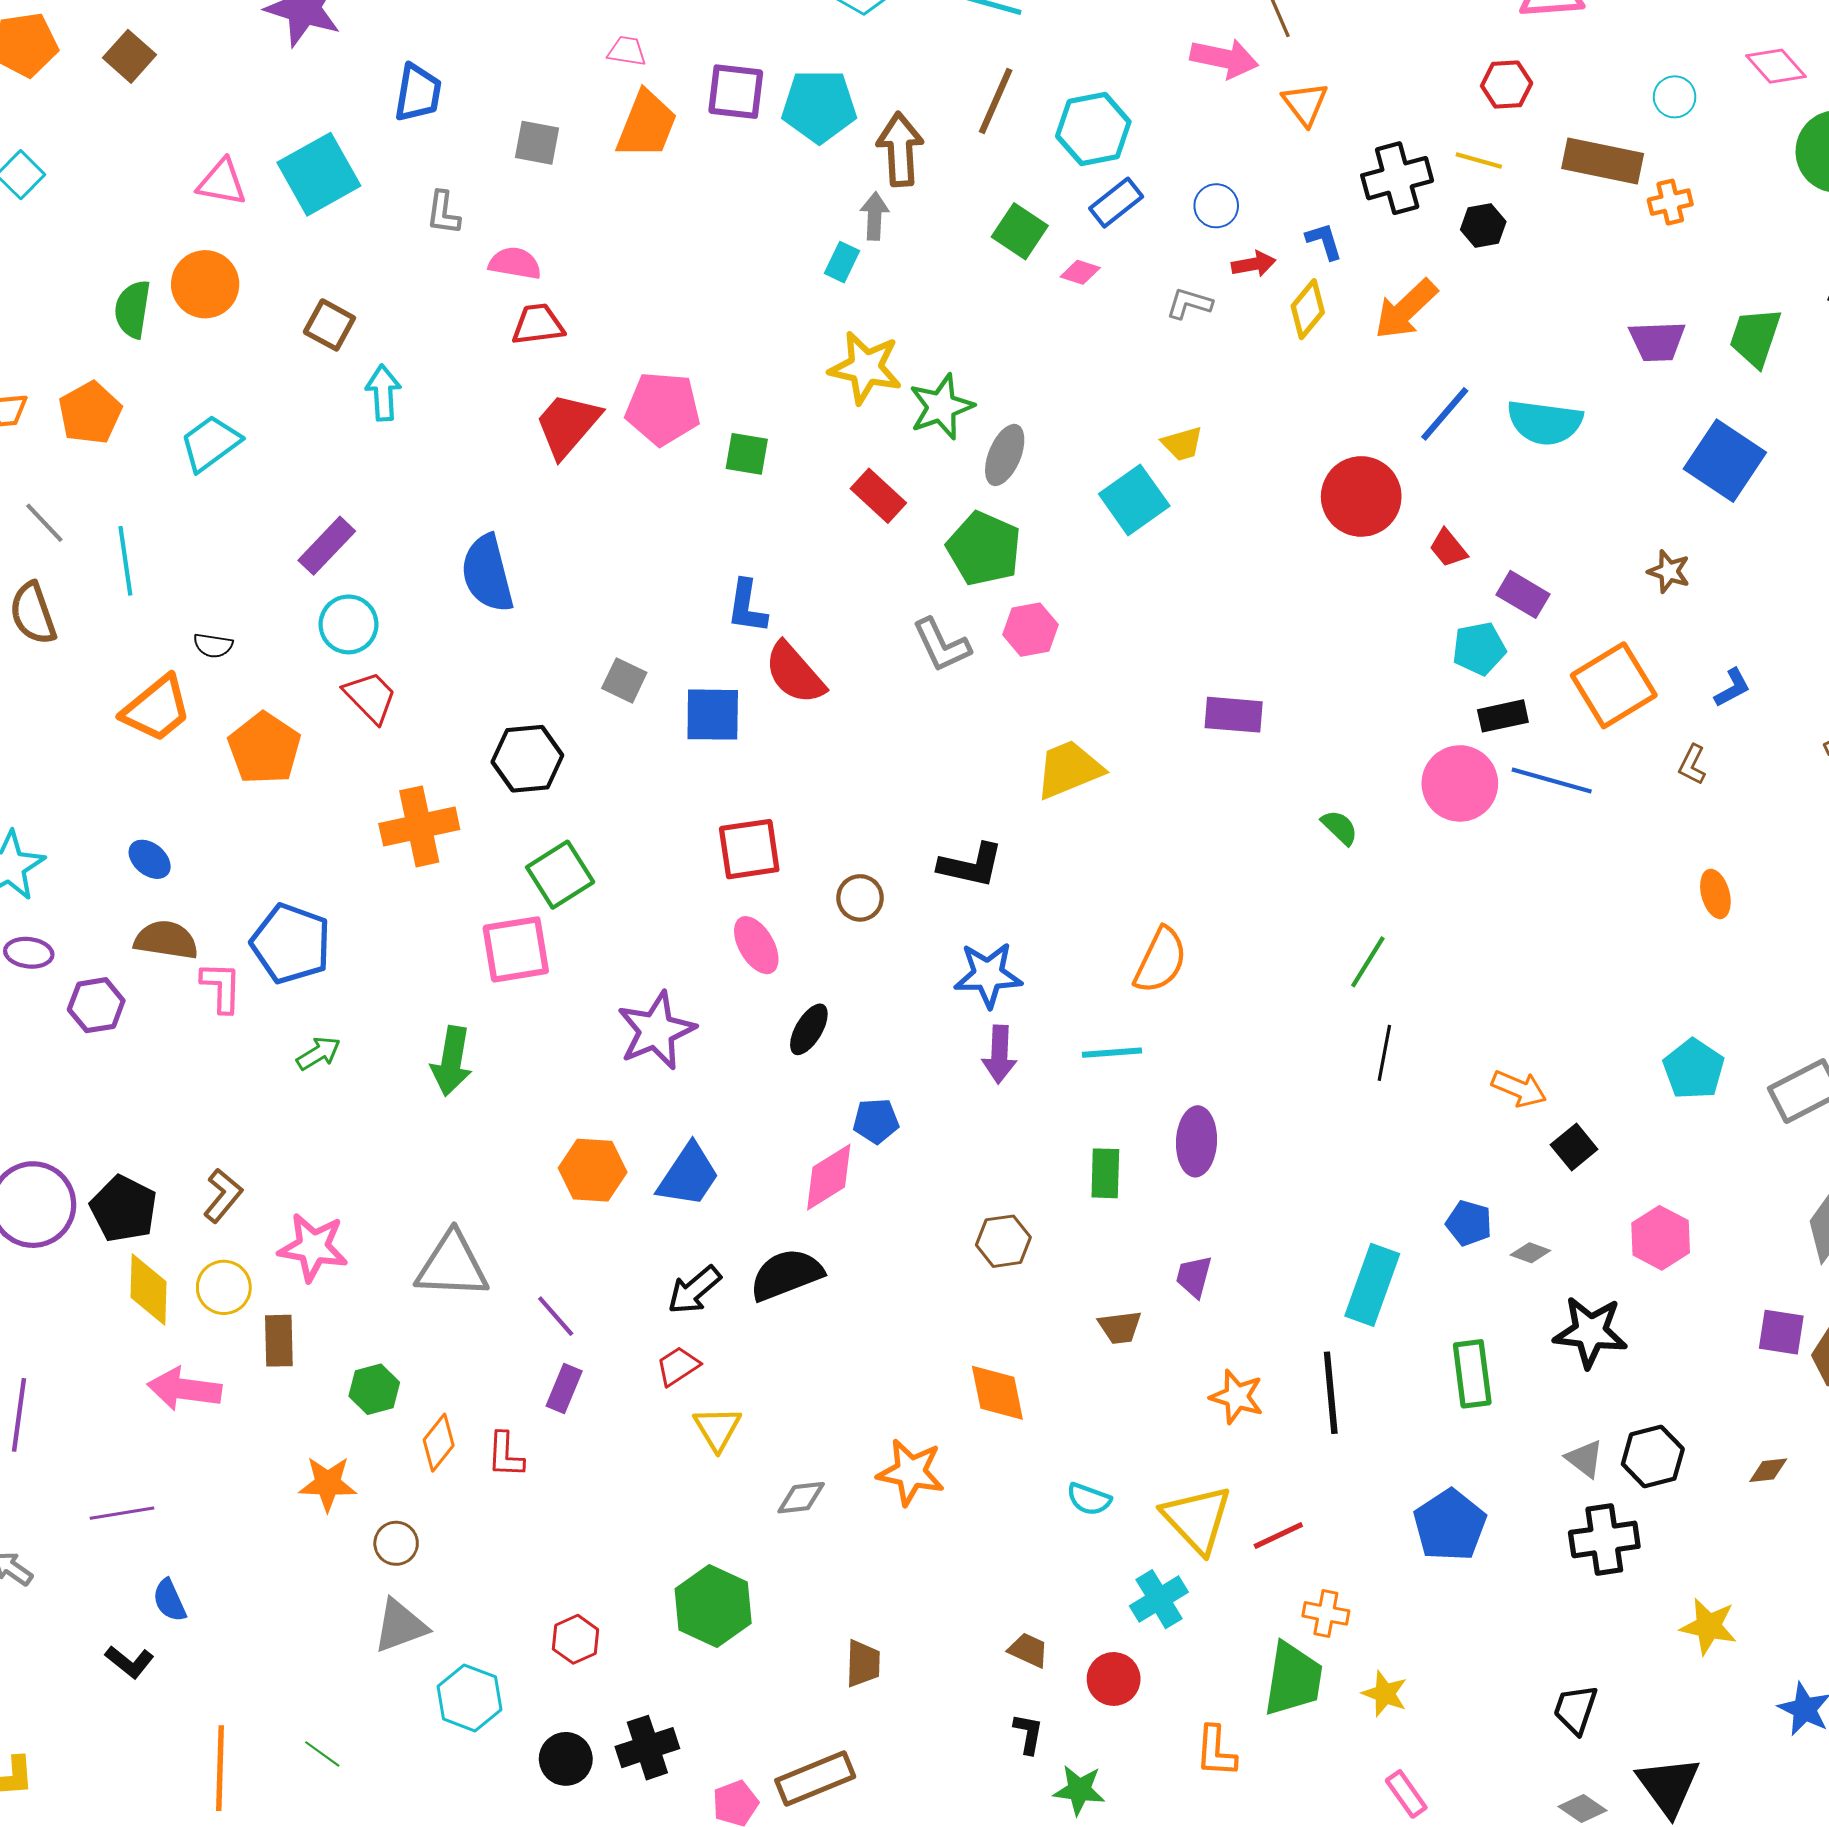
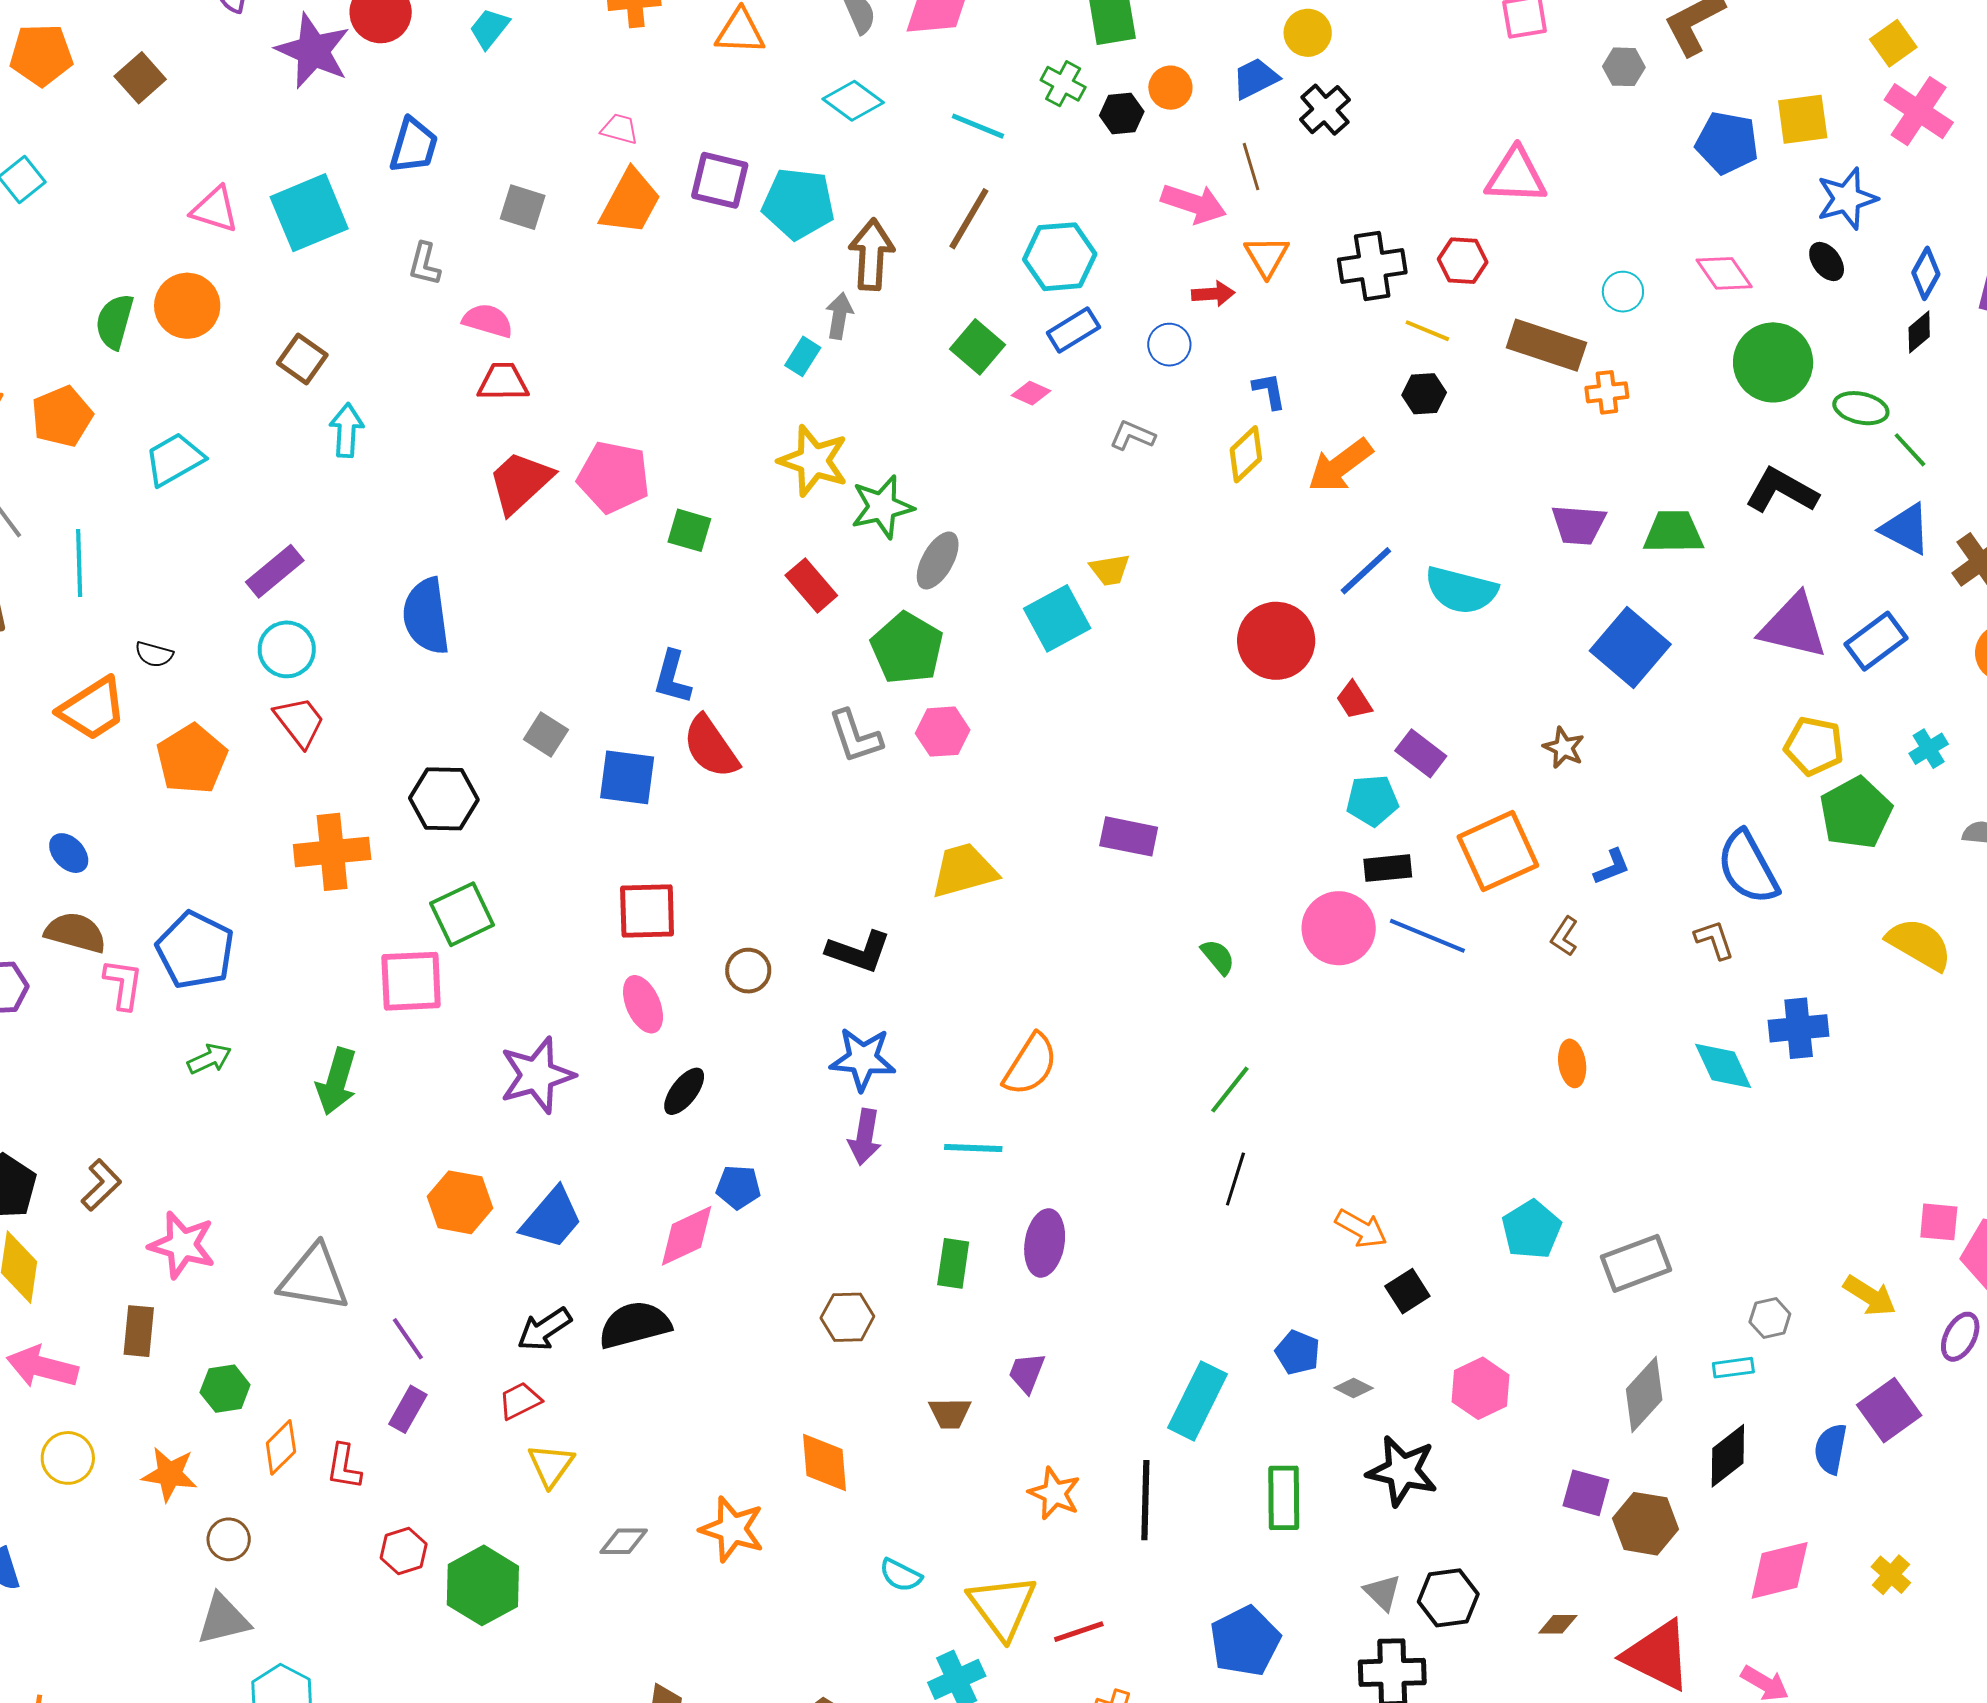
black cross: (1397, 178) -> (1372, 266), moved
red arrow: (1254, 264) -> (1213, 294), moved
green trapezoid: (1755, 337) -> (1673, 532), turned 64
yellow circle: (224, 1287) -> (68, 1458), moved
green hexagon: (713, 1606) -> (483, 1585), moved
red hexagon: (575, 1639) -> (404, 1551), moved

